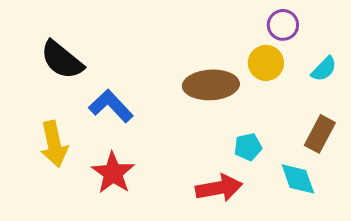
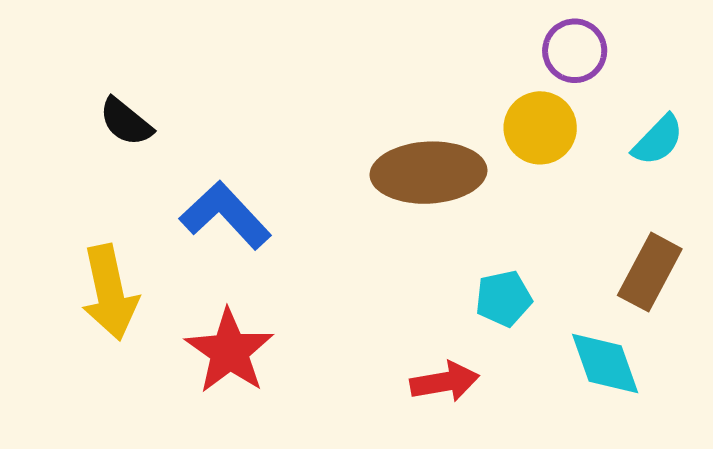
black semicircle: (62, 60) -> (126, 122), size x0.6
red arrow: (219, 188) -> (445, 382), size x0.7

